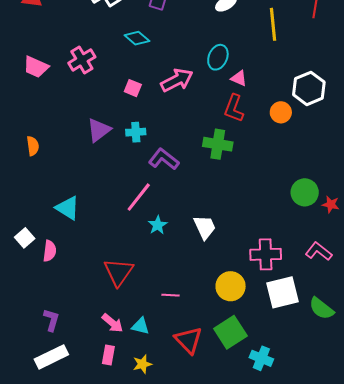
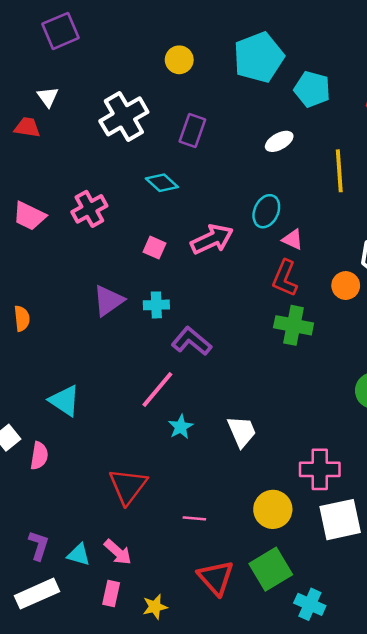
green cross: (218, 144) -> (294, 325), moved
cyan triangle: (140, 326) -> (79, 555), moved

